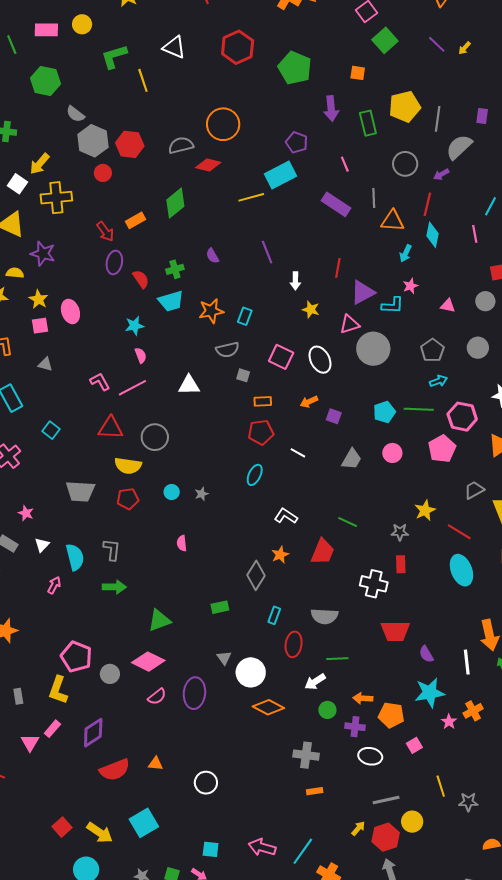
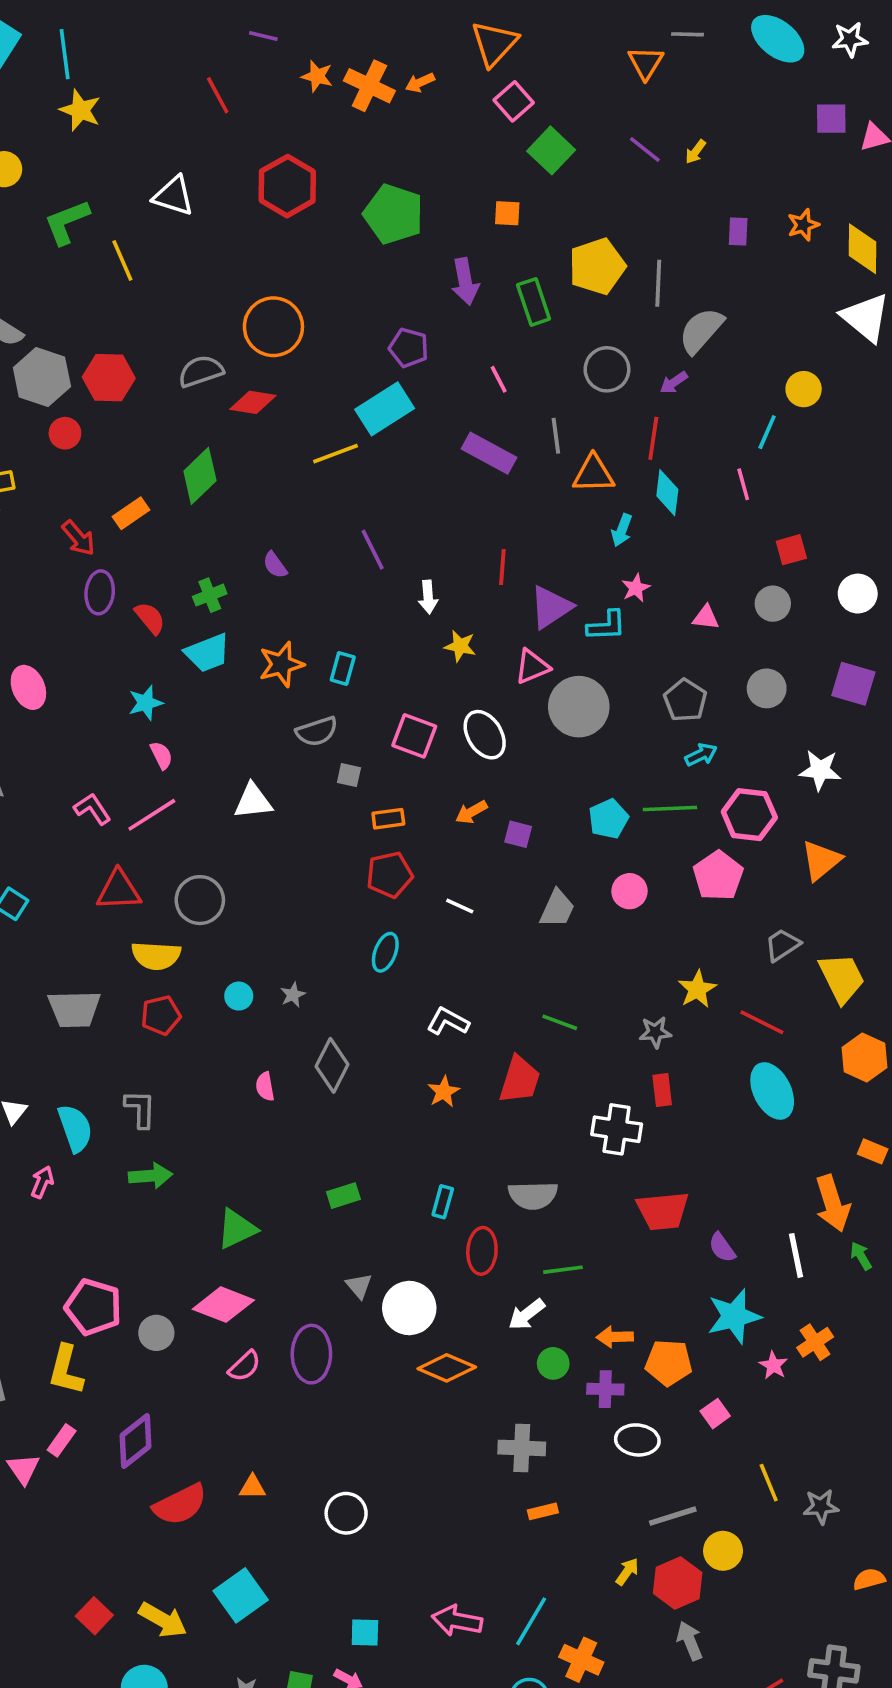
purple rectangle: (482, 116) -> (738, 232), moved
gray diamond: (256, 575) -> (332, 1065), moved

